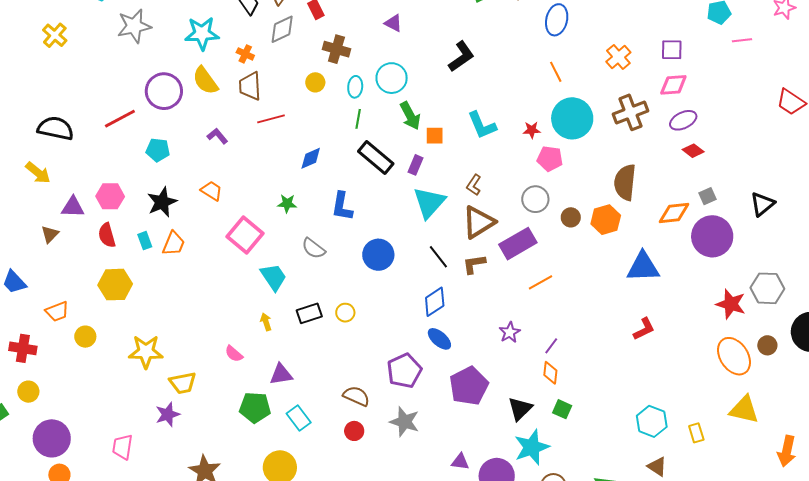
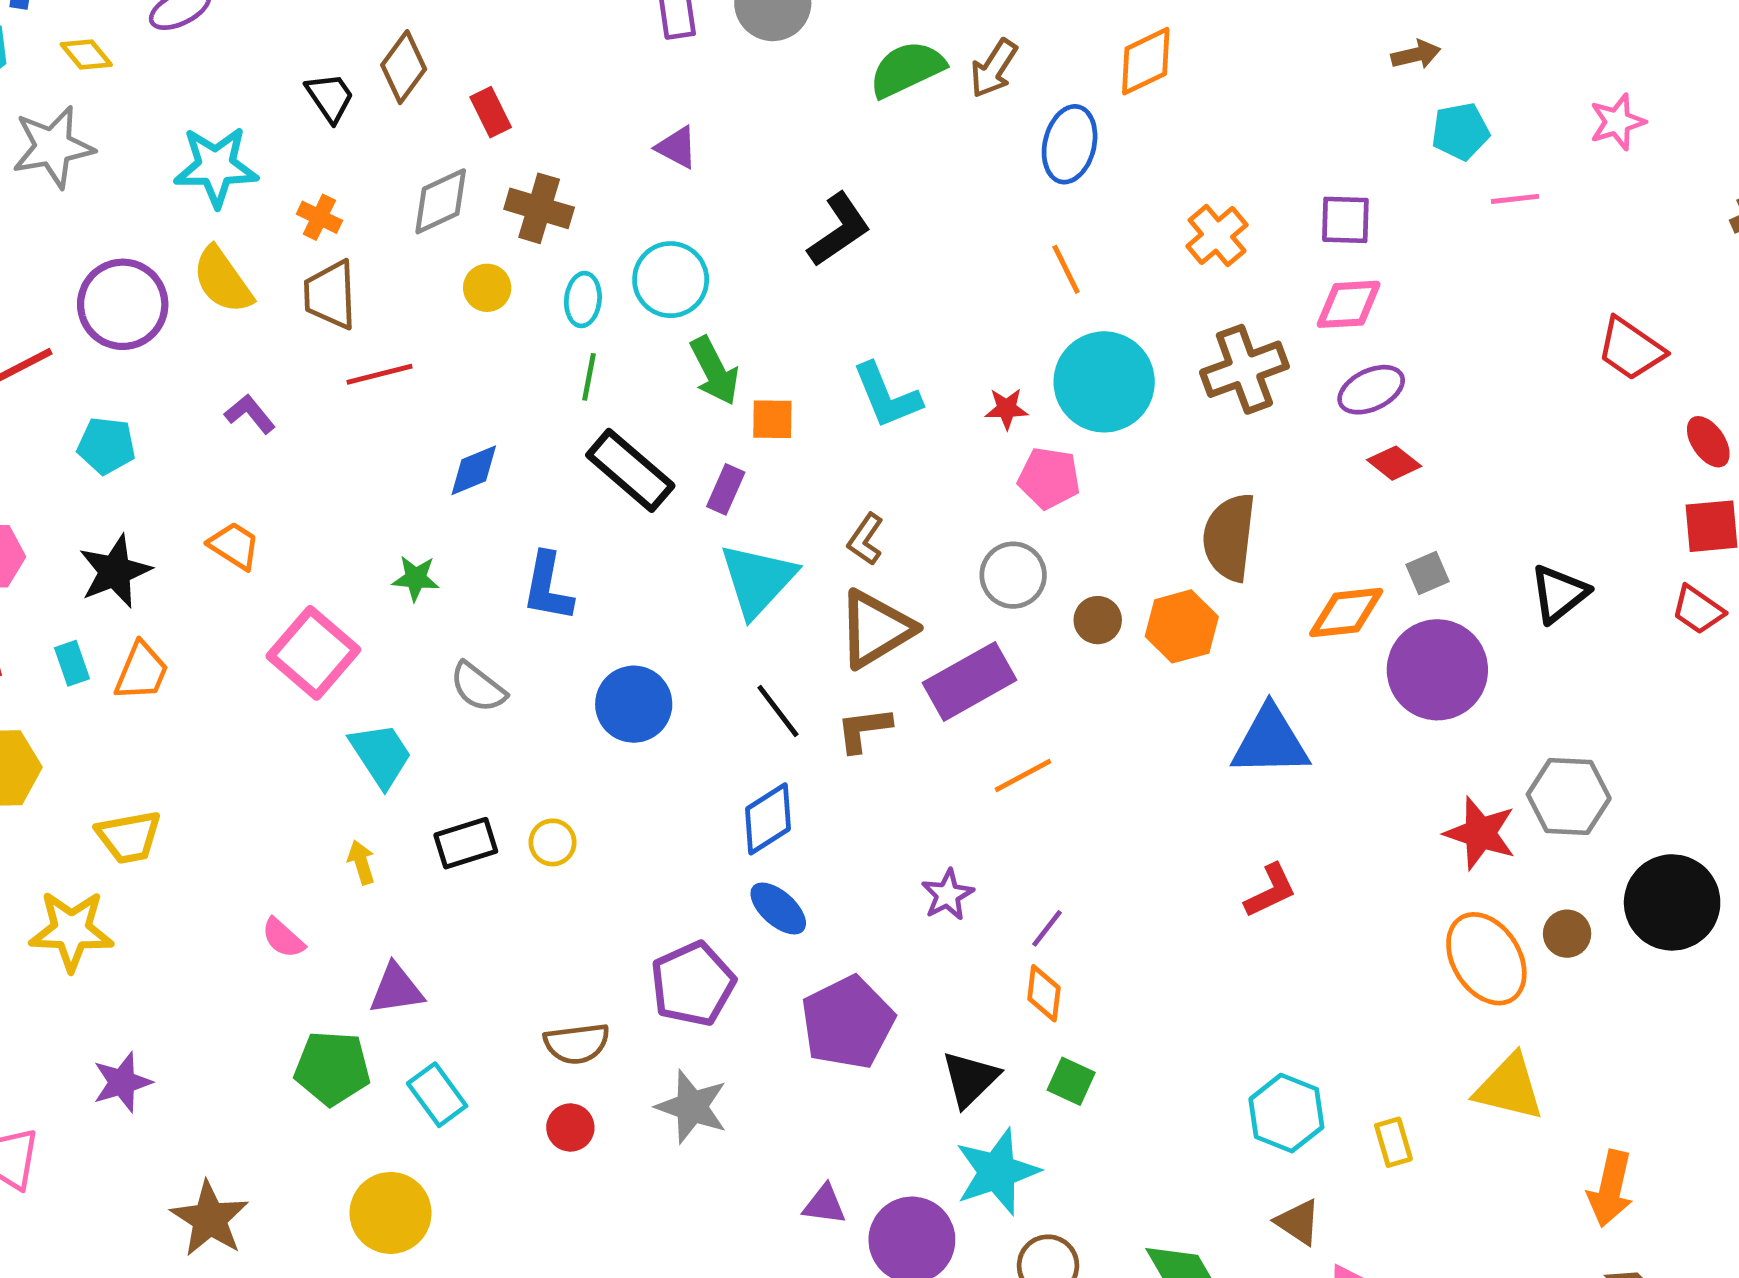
gray diamond: (282, 29) -> (441, 201), moved
yellow trapezoid: (183, 383) -> (129, 837), moved
brown semicircle: (356, 396) -> (577, 1043), turned 148

